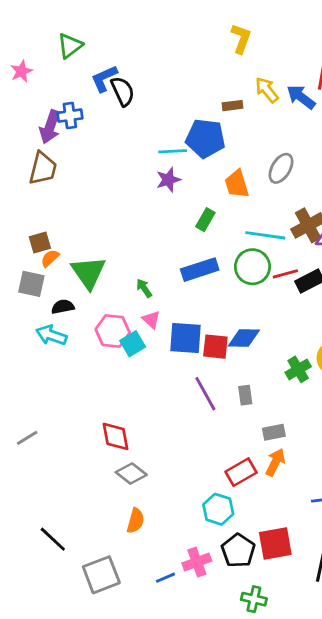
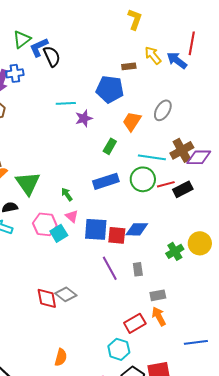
green triangle: (70, 46) -> (22, 39), moved
cyan line: (173, 151) -> (66, 103), moved
orange trapezoid: (237, 184) -> (132, 121), turned 50
orange arrow: (275, 462) -> (159, 316), turned -54
gray diamond: (131, 474) -> (66, 294), moved

